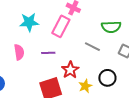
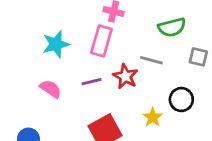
pink semicircle: (19, 52) -> (51, 89), turned -35
red star: (70, 70) -> (125, 76), moved

